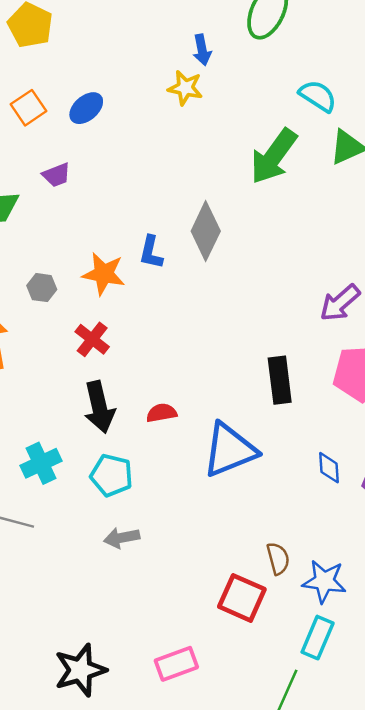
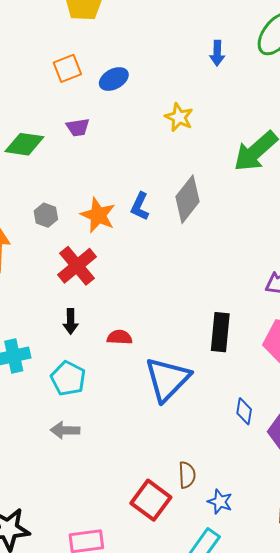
yellow star: (185, 88) -> (179, 117), moved
red cross: (92, 339) -> (77, 266), size x1.4
black arrow: (99, 407) -> (71, 321), size x0.6
blue triangle: (229, 450) -> (167, 379), turned -36
blue star: (324, 581) -> (220, 502), size x0.7

